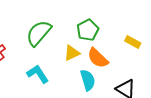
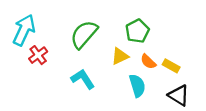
yellow rectangle: (133, 42) -> (171, 66), moved
orange semicircle: (98, 58) -> (148, 62), size x0.7

